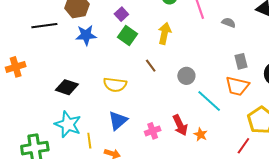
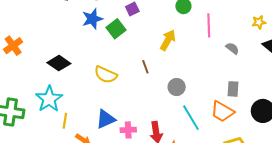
blue star: (86, 35) -> (92, 19), turned -30
green square: (127, 35) -> (116, 29), moved
orange cross: (16, 67) -> (13, 46), moved, turned -36
blue triangle: (118, 121) -> (106, 119), moved

